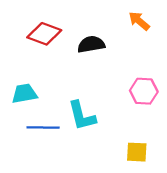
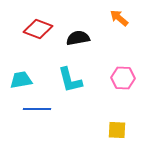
cyan L-shape: (82, 116) -> (70, 80), moved

